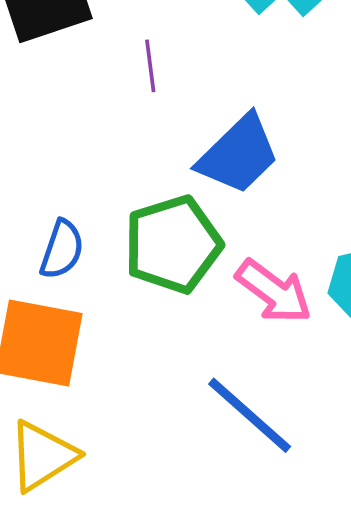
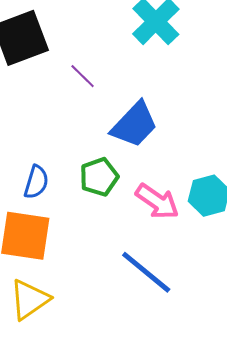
purple line: (150, 66) -> (83, 76), turned -36
green pentagon: (173, 244) -> (99, 177), size x0.7

